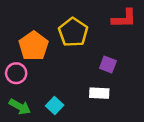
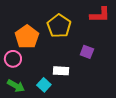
white rectangle: (99, 93) -> (61, 71), moved

